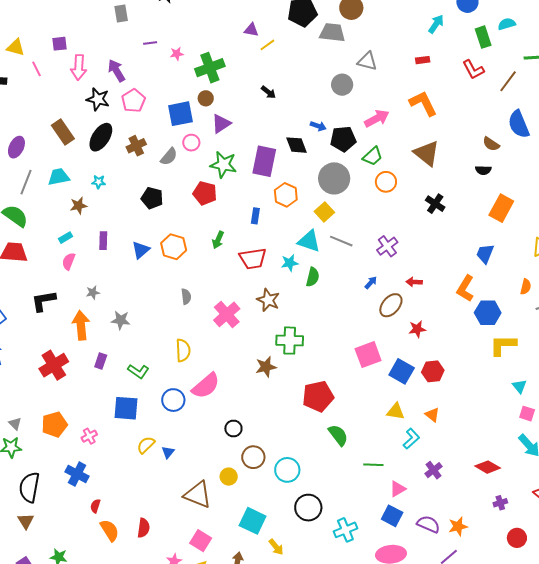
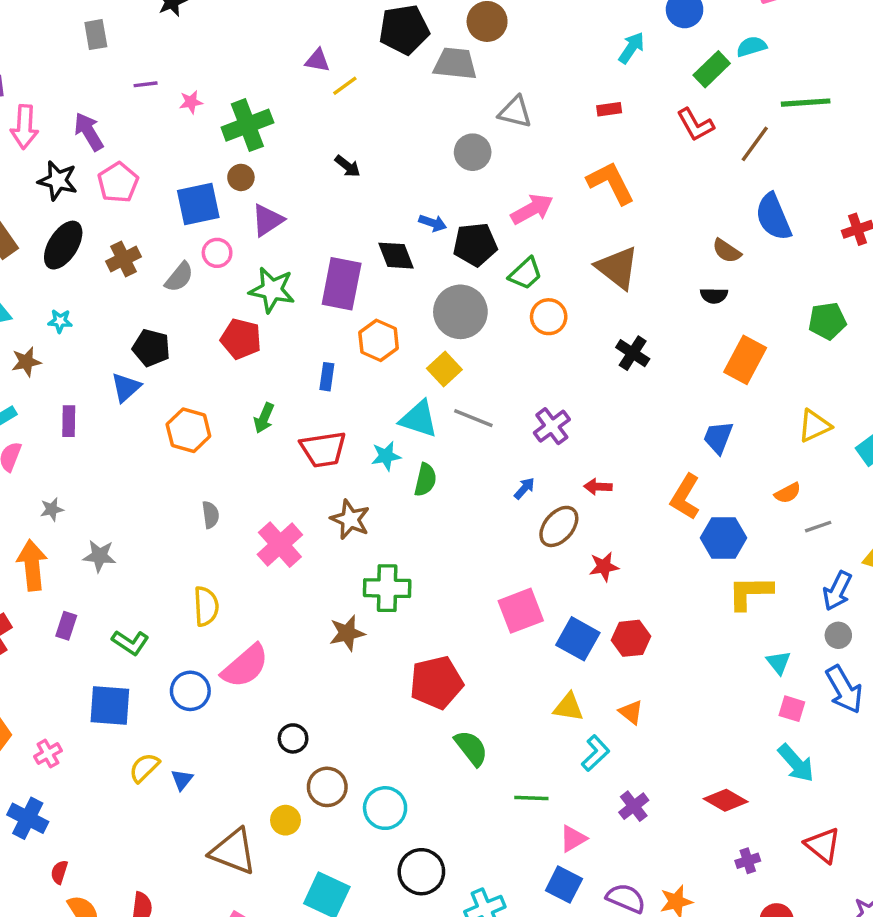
green rectangle: (483, 37) -> (712, 69), turned 65
blue triangle: (141, 250) -> (126, 387), moved
orange semicircle: (526, 287) -> (788, 493), turned 49

